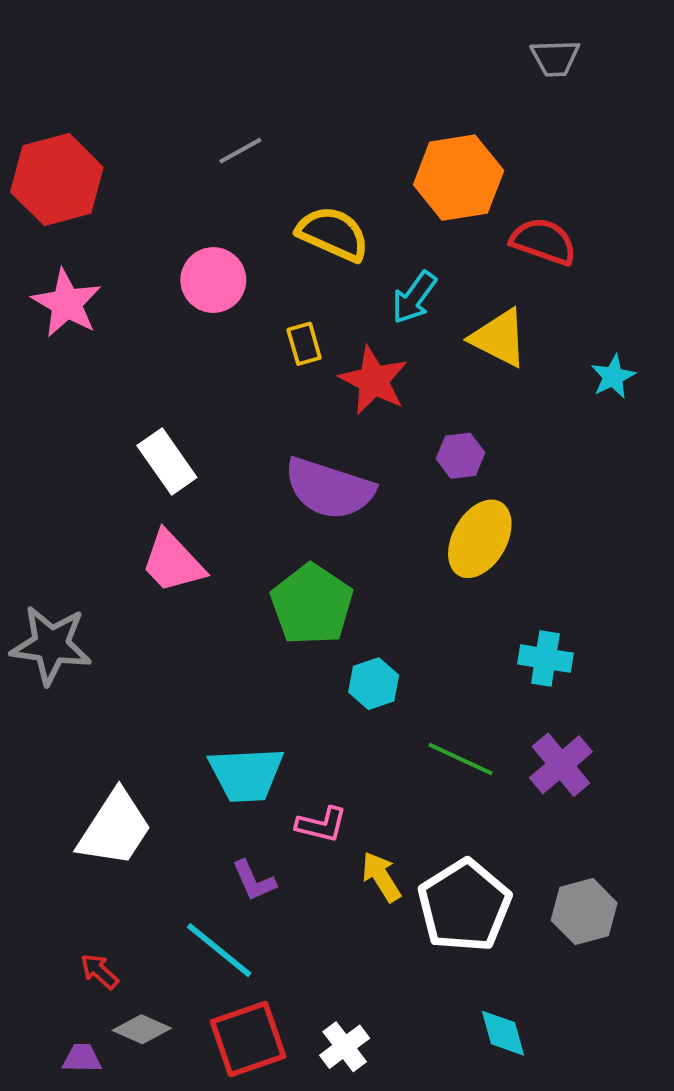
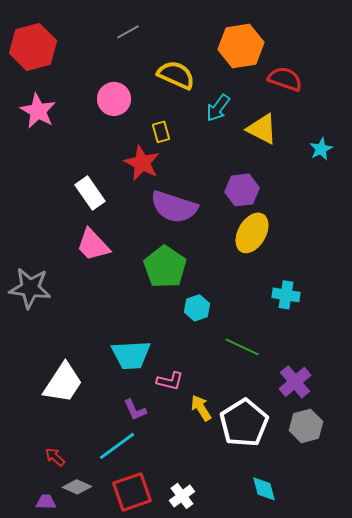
red star: (374, 380) -> (142, 163), moved
purple hexagon: (461, 456) -> (242, 190), size x1.4
purple cross: (561, 765) -> (295, 382), moved
cyan line: (219, 950) -> (117, 446), turned -75

